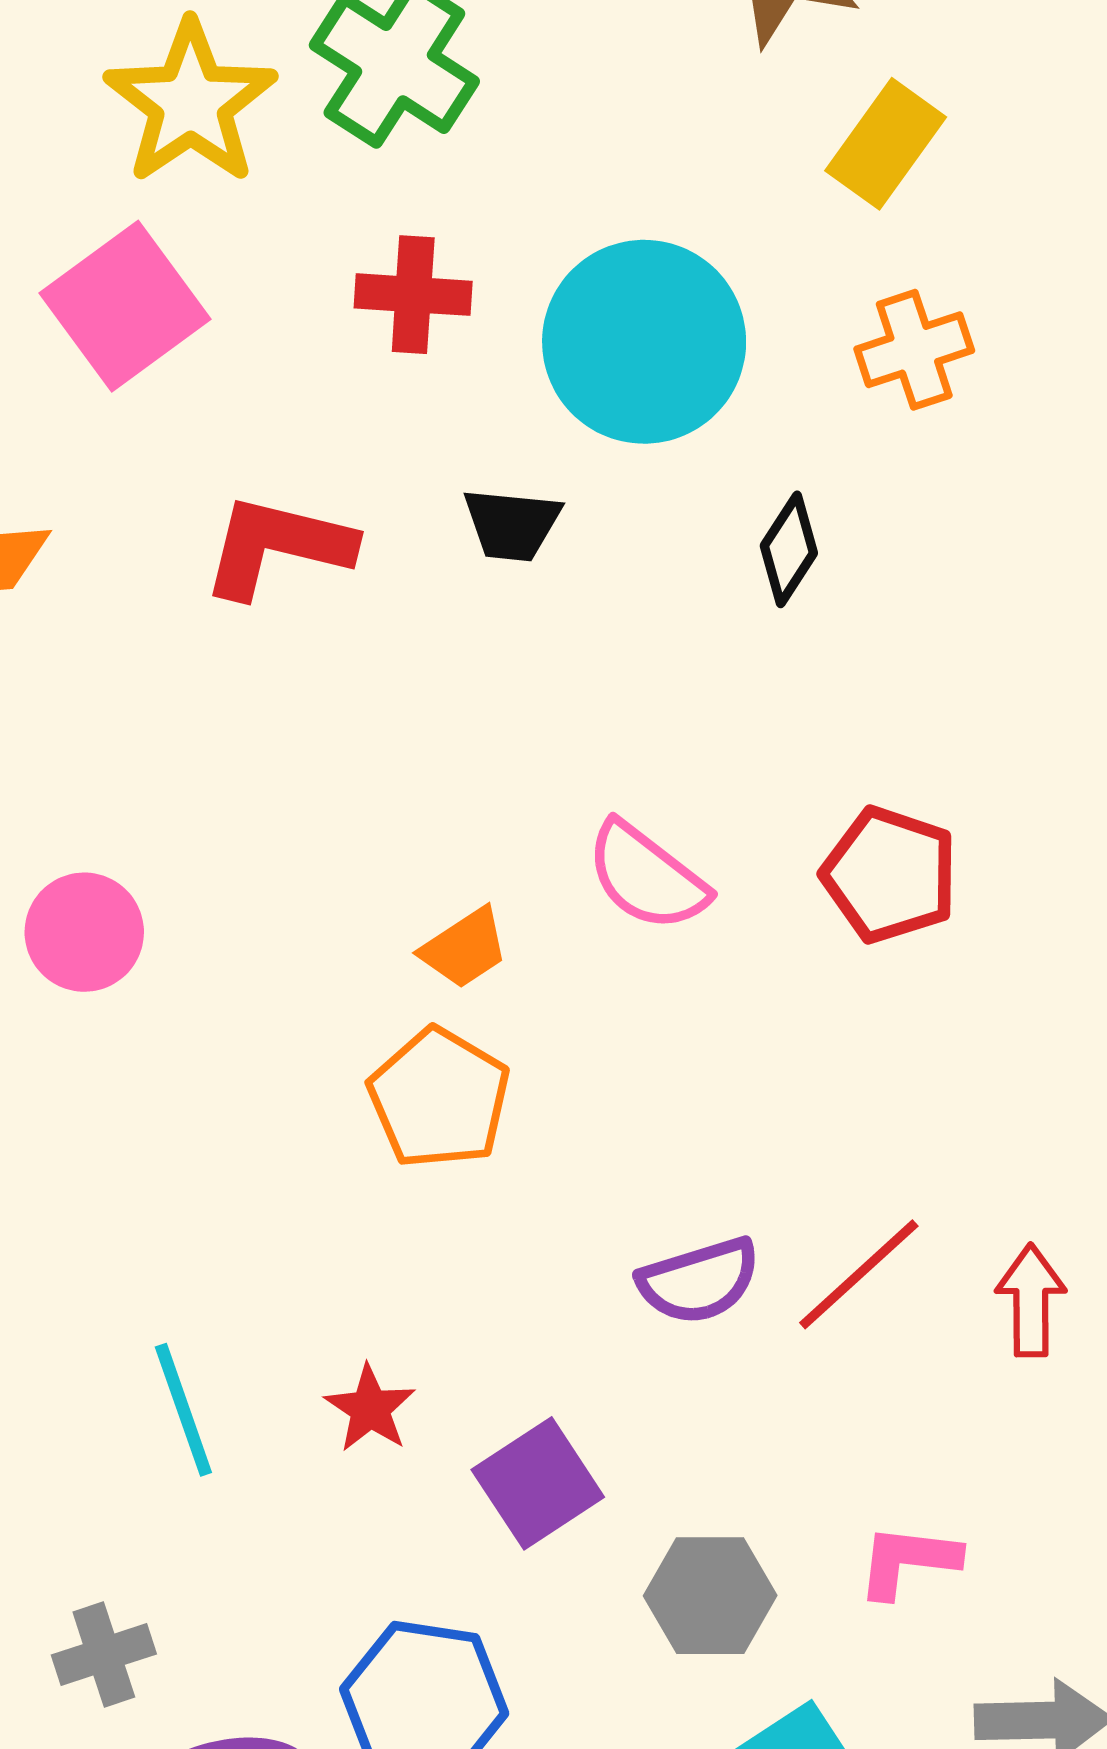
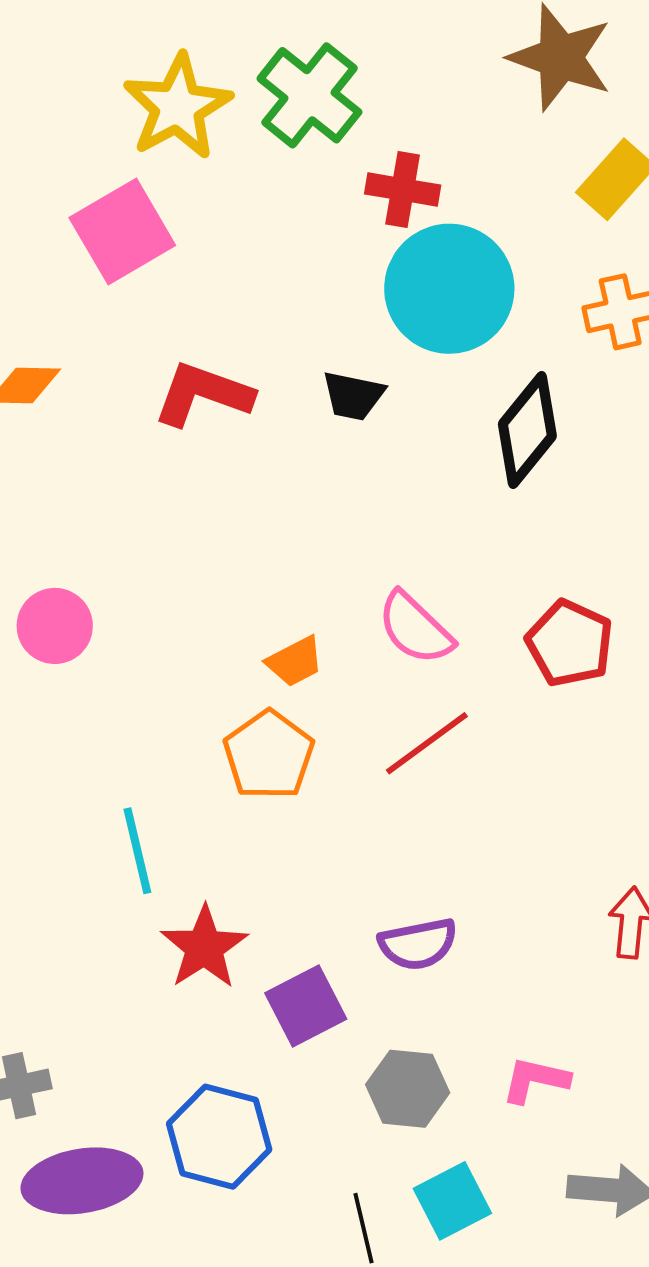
red cross: (413, 295) -> (403, 189), moved
black diamond: (789, 549) -> (527, 430), size x1.6
red line: (859, 1274) -> (427, 743), moved
purple semicircle: (699, 1281) -> (418, 944), moved
red star: (370, 1409) -> (204, 947), size x1.5
cyan line: (183, 1410) -> (137, 851), moved

